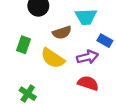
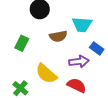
yellow semicircle: (53, 58) -> (46, 74), moved

